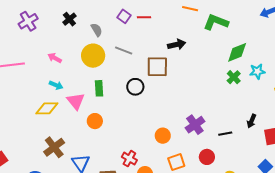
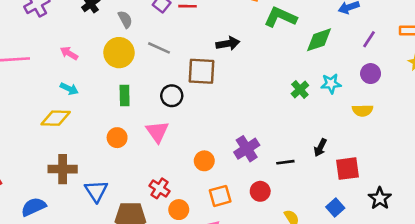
green diamond: (237, 52) -> (319, 40), moved
pink triangle: (76, 101) -> (157, 132), moved
brown cross: (54, 147) -> (63, 169), turned 35

